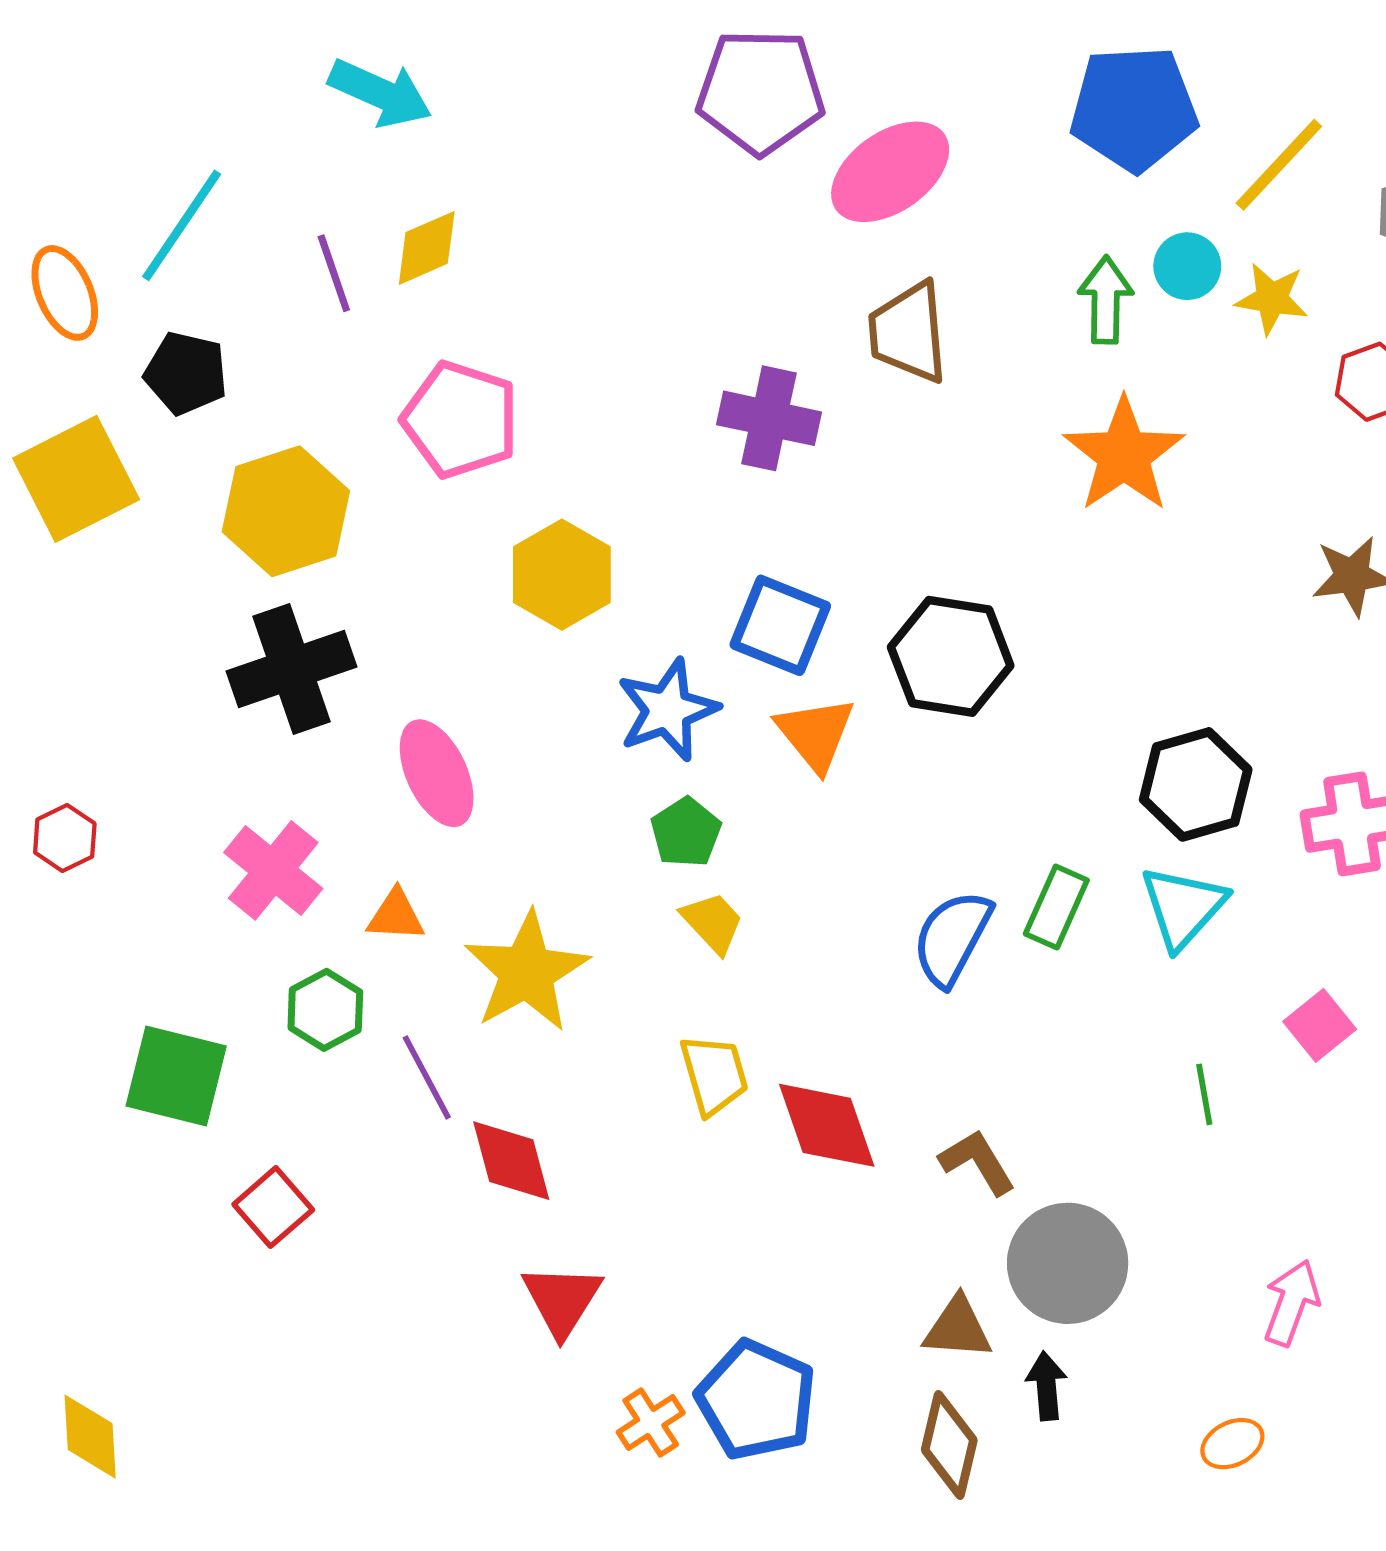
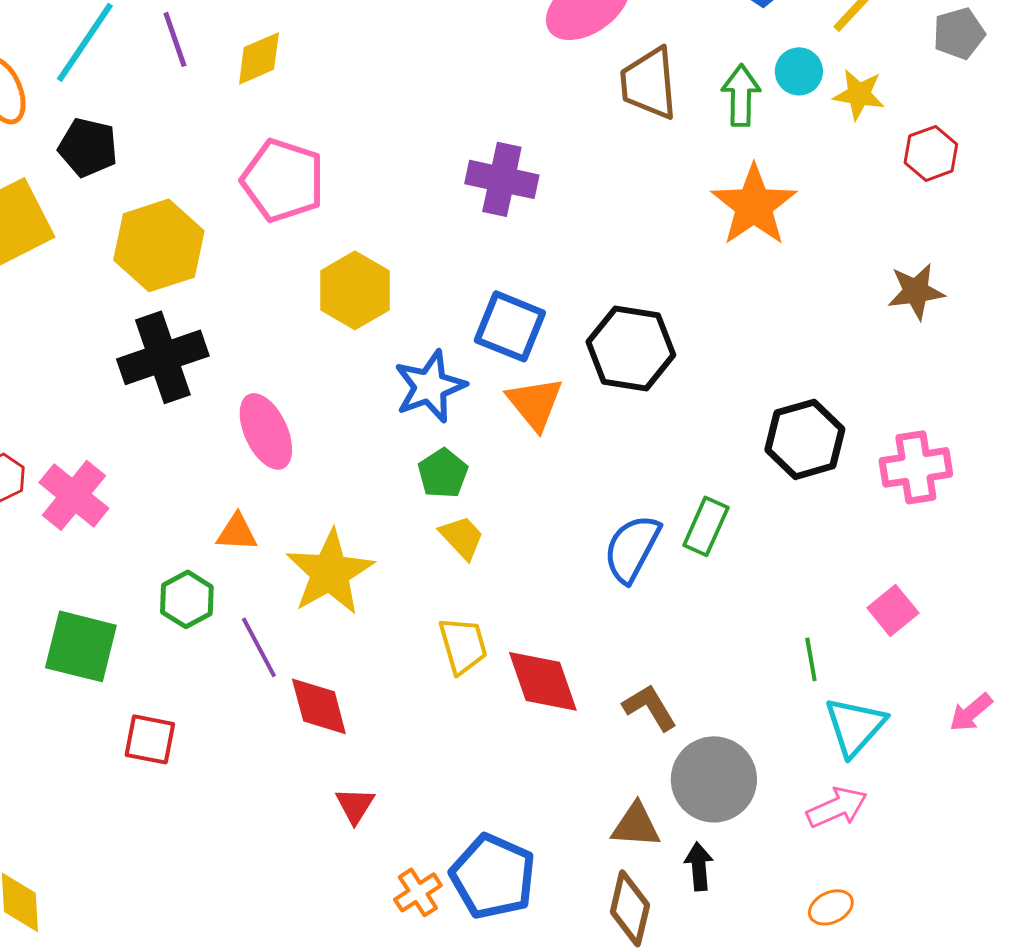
purple line: (334, 273) -> (175, 39), moved
brown trapezoid: (908, 332) -> (649, 83), moved
pink cross: (273, 870) -> (74, 495), moved
cyan triangle: (1183, 907) -> (855, 726), moved
red square: (273, 1207) -> (150, 739), turned -38
red triangle: (562, 1300) -> (355, 805), size x0.7
pink arrow: (1291, 1303) -> (837, 807), moved, turned 46

